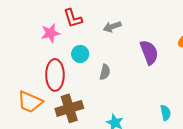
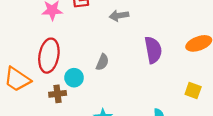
cyan circle: (80, 54) -> (74, 78), moved
brown cross: (69, 108) -> (58, 94), size x0.6

